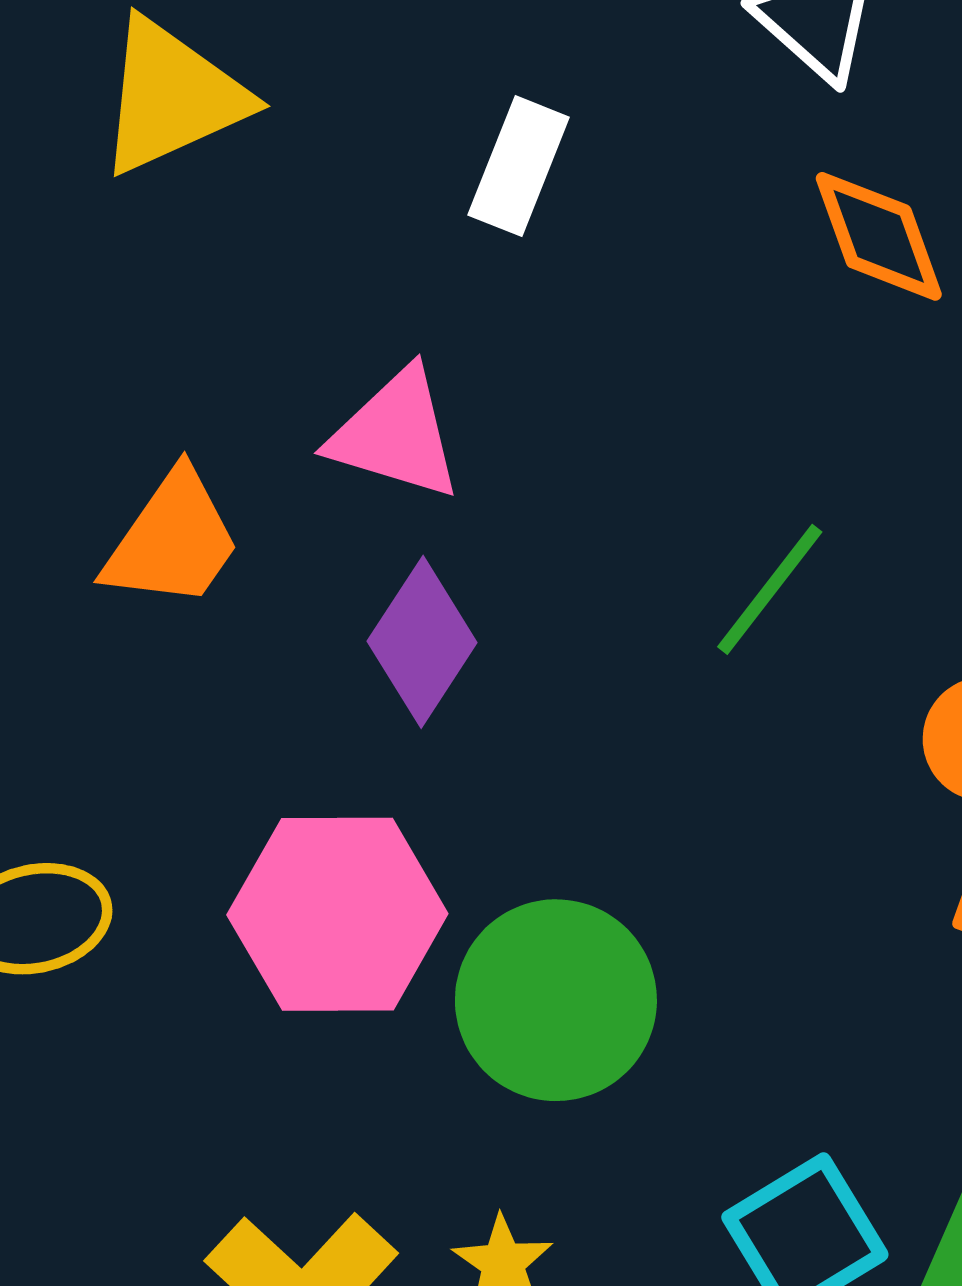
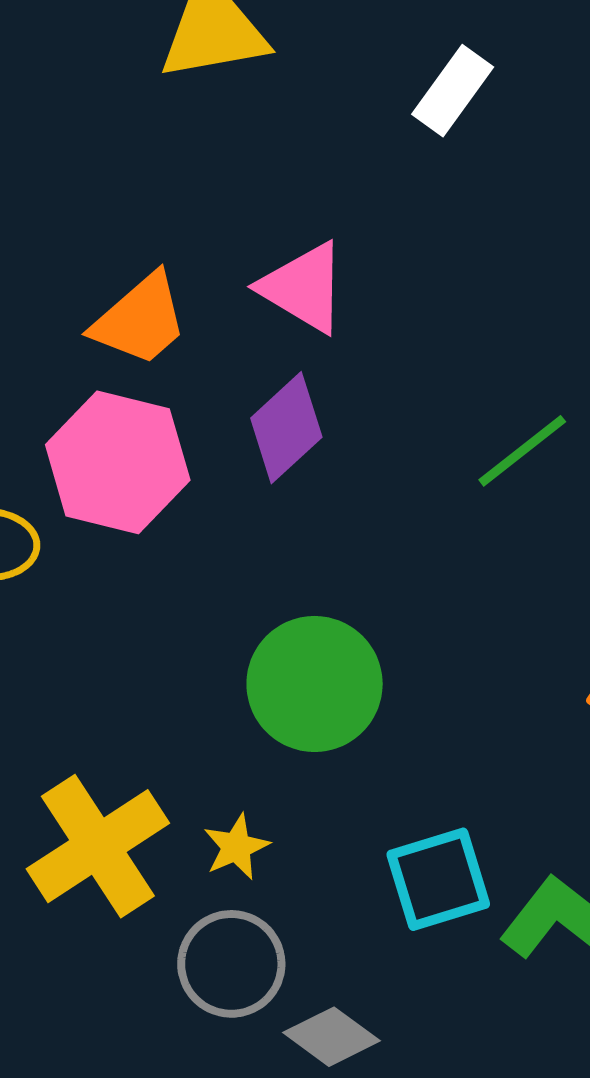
white rectangle: (519, 166) -> (453, 91), moved
pink hexagon: (337, 914) -> (118, 462), moved

